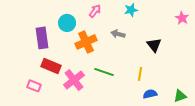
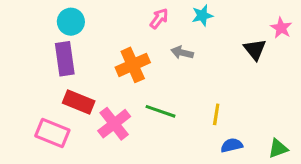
pink arrow: (95, 11) -> (159, 19), moved
cyan circle: (67, 23) -> (71, 22), moved
black triangle: (154, 45) -> (255, 49), moved
pink rectangle: (34, 86) -> (52, 133), size x1.5

